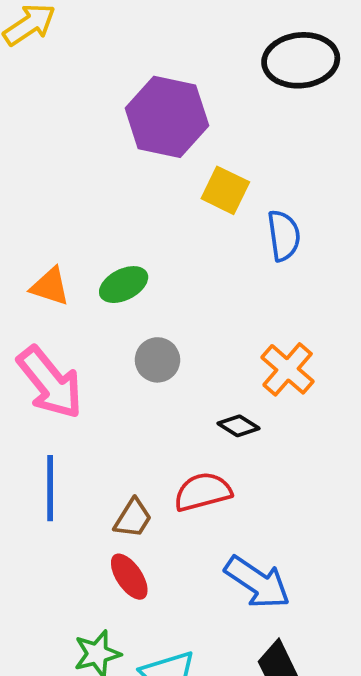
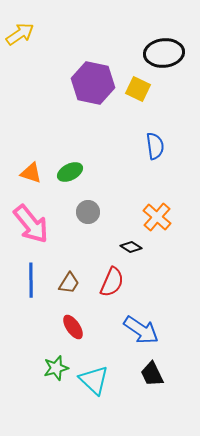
yellow square: (225, 190) -> (138, 89), moved
red semicircle: (203, 492) -> (112, 282), turned 128
brown trapezoid: (133, 518) -> (69, 283), moved

